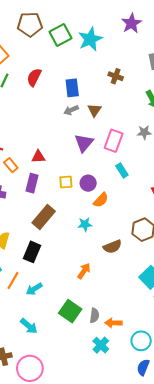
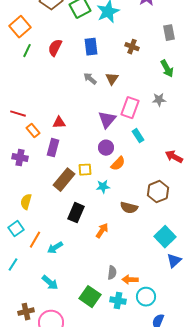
blue rectangle: (72, 88) -> (91, 47), moved
gray arrow: (71, 110) -> (90, 79), turned 64
purple triangle: (84, 143) -> (107, 120), moved
yellow square: (66, 182) -> (85, 170), moved
brown semicircle: (112, 247) -> (129, 208), turned 36
black rectangle: (32, 252) -> (76, 213), moved
green square: (70, 311) -> (90, 297), moved
cyan circle: (141, 341) -> (146, 297), moved
cyan cross: (101, 345) -> (118, 301), turned -35

